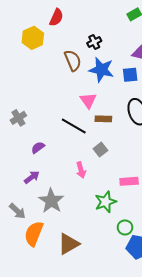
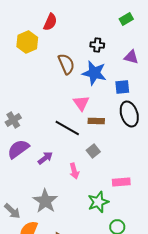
black cross: (94, 42) -> (97, 45), moved, turned 32
blue square: (130, 75) -> (122, 87), moved
purple semicircle: (38, 148) -> (18, 149), moved, size x1.6
purple arrow: (32, 177) -> (45, 158), moved

